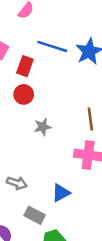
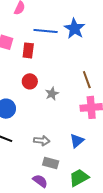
red circle: (24, 94) -> (30, 81), moved
gray rectangle: (35, 215) -> (51, 163), moved

